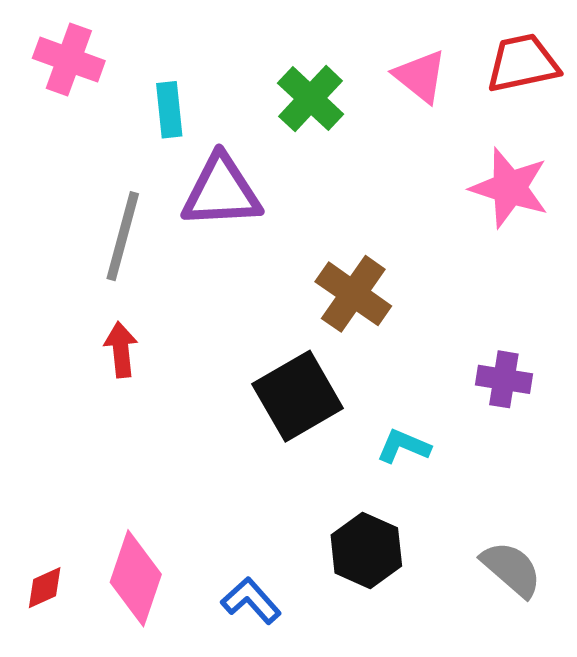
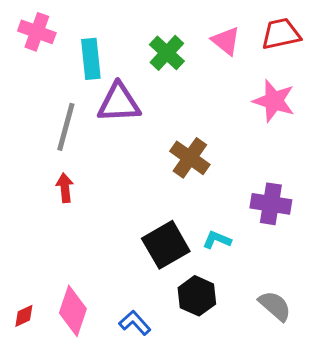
cyan rectangle: (169, 110) -> (91, 59), size x1.4
purple cross: (504, 379) -> (271, 204), size x1.4
black square: (298, 396) -> (166, 245), moved

